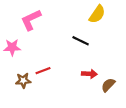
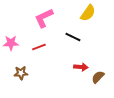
pink L-shape: (31, 20) -> (44, 18), moved
red line: (43, 71) -> (39, 47), moved

